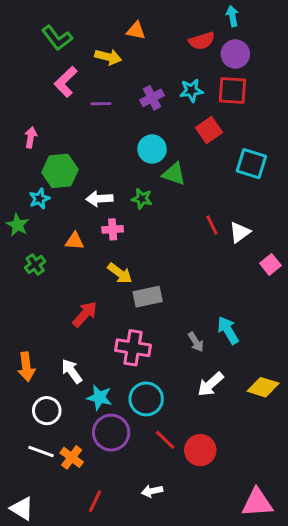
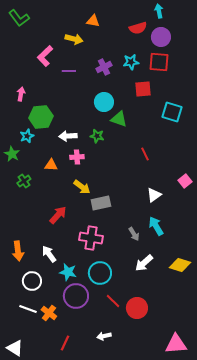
green L-shape: (57, 38) -> (19, 18), moved
red square: (209, 130) -> (143, 89), turned 30
white triangle: (240, 232) -> (154, 195), moved

